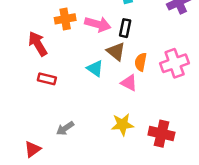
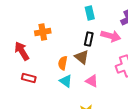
pink arrow: (98, 24) -> (111, 36), moved
orange semicircle: (141, 62) -> (63, 63), moved
cyan triangle: (95, 68) -> (66, 81), moved

